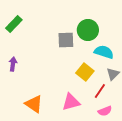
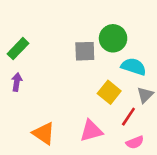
green rectangle: (14, 24) -> (18, 49), moved

